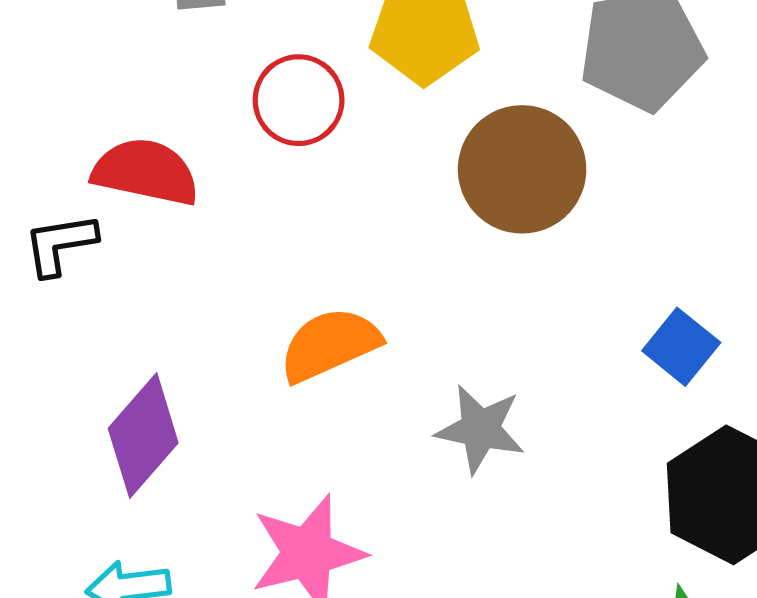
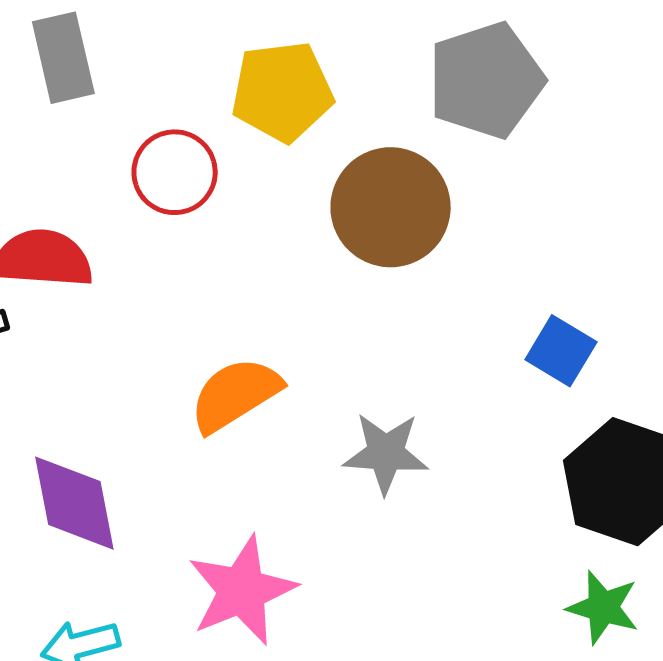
purple diamond: (143, 436) -> (74, 503), turned -44

